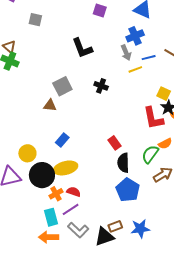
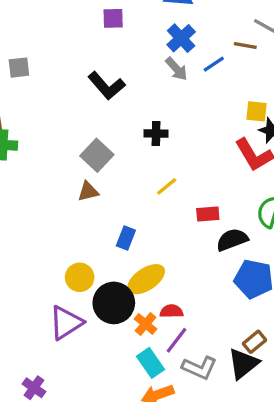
yellow line: (135, 69) -> (167, 186), moved
red rectangle: (115, 143) -> (208, 214), turned -40
black semicircle: (123, 163) -> (232, 240), turned 90

